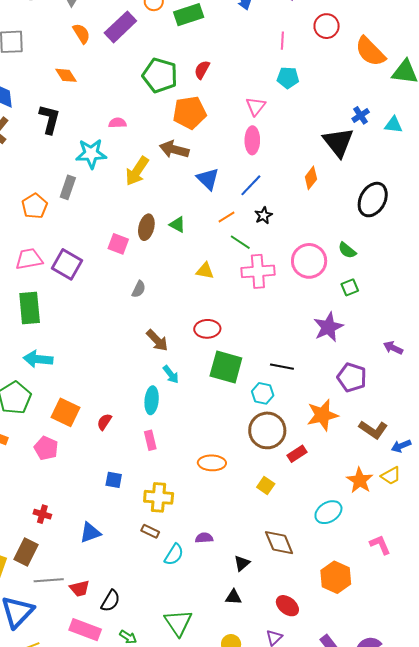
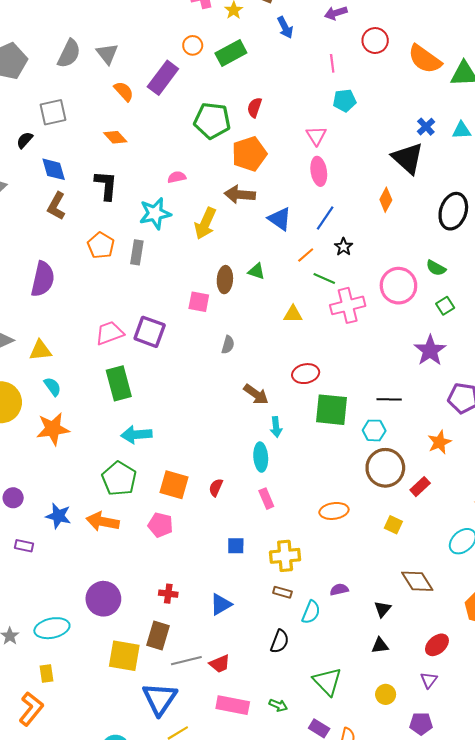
orange pentagon: (35, 206) -> (101, 245), moved
cyan arrow: (171, 374) -> (276, 427), turned 42
orange star: (322, 415) -> (439, 442), size x0.7
black semicircle: (110, 601) -> (280, 641), moved
red ellipse: (287, 606) -> (437, 645), turned -70

